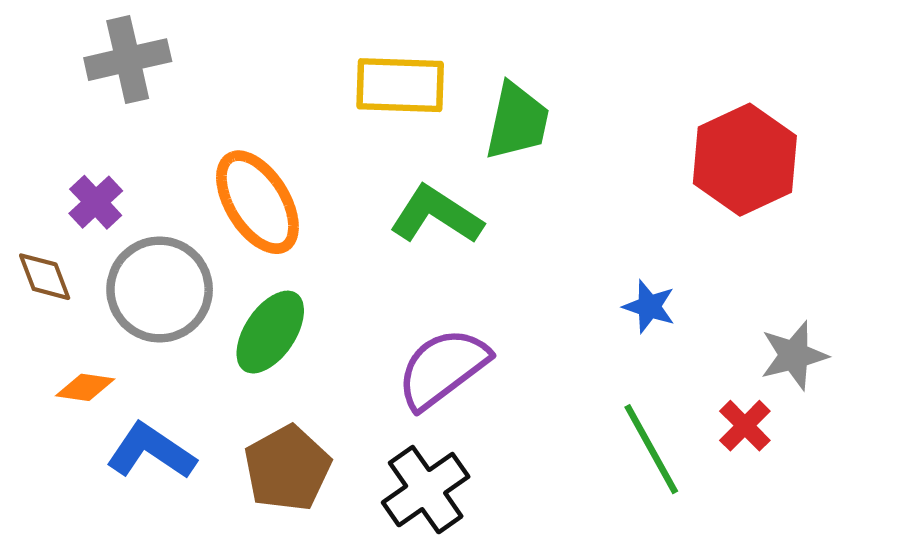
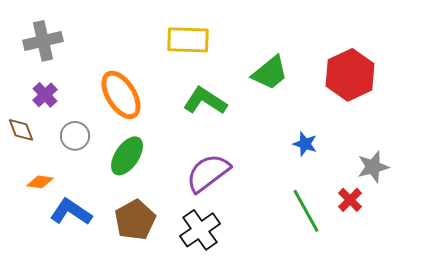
gray cross: (128, 60) -> (43, 41), moved
green trapezoid: (517, 121) -> (270, 73), moved, turned 39
gray circle: (160, 289) -> (75, 136), size x0.6

